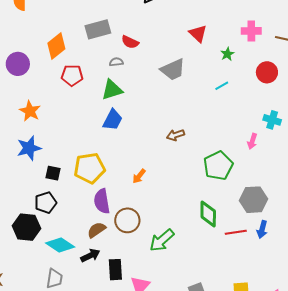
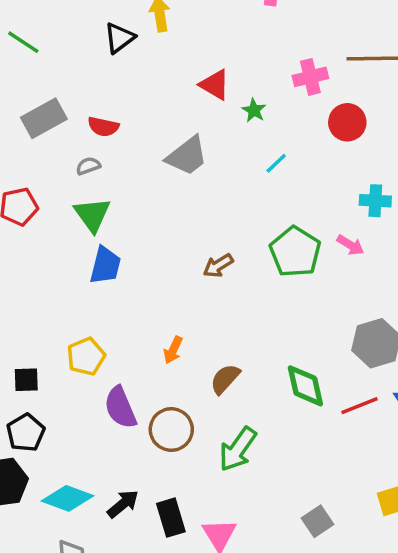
pink cross: (251, 31) -> (310, 77), moved
green star: (227, 54) -> (254, 110), moved
green triangle: (112, 90) -> (92, 215), turned -35
pink arrow: (252, 141) -> (350, 245), turned -63
green pentagon: (218, 166) -> (295, 252), moved
yellow pentagon: (90, 168) -> (86, 356), size x0.7
brown semicircle: (96, 230) -> (225, 379), moved

